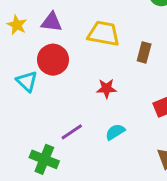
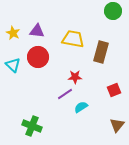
brown rectangle: (144, 52) -> (101, 52), size x1.5
cyan triangle: (27, 81) -> (13, 65), moved
purple line: (72, 132) -> (65, 94), moved

